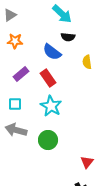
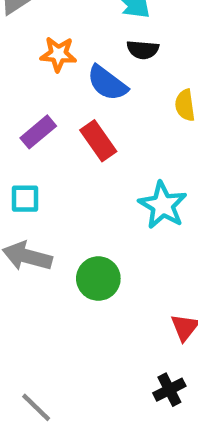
orange star: (15, 41) -> (58, 54), moved
cyan star: (51, 106) -> (163, 205), moved

